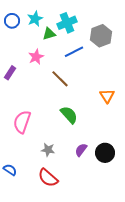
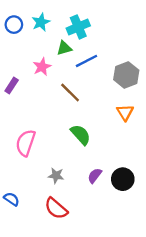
green triangle: (49, 34) -> (64, 48), moved
gray hexagon: (101, 36) -> (126, 75), moved

